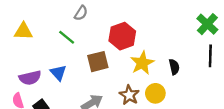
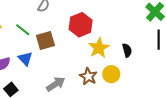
green line: (67, 37) -> (23, 30), moved
brown square: (98, 62) -> (45, 41), moved

